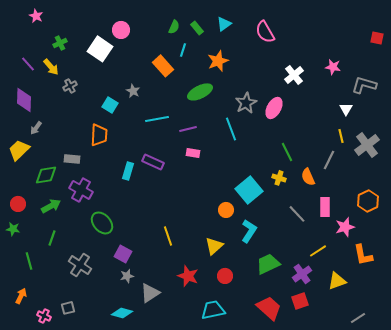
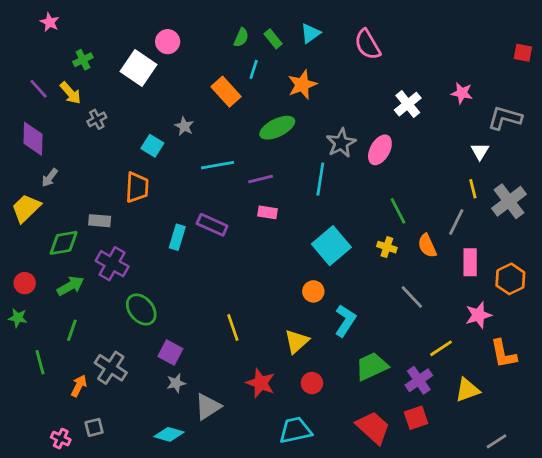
cyan line: (231, 129) -> (320, 179), turned 30
cyan square: (249, 190) -> (331, 246), moved
pink rectangle: (325, 207) -> (470, 262), moved
orange arrow: (21, 296) -> (79, 386), moved

